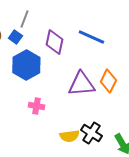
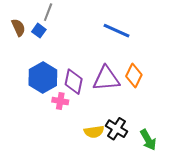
purple diamond: (54, 42) -> (74, 82), moved
blue hexagon: (26, 65) -> (43, 78), moved

